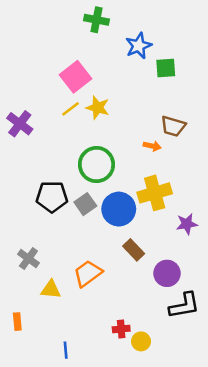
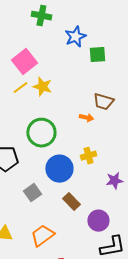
yellow cross: (155, 193) -> (88, 156), size x0.6
gray square: (85, 204) -> (32, 193), moved
orange trapezoid: (88, 273) -> (42, 236), moved

